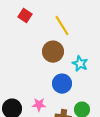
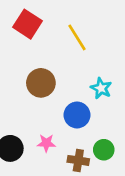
red square: (25, 16) -> (28, 24), size x1.5
brown circle: (53, 52) -> (41, 83), moved

